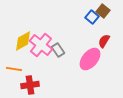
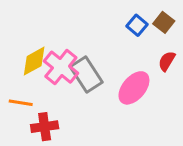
brown square: (103, 11) -> (164, 22), moved
red semicircle: (104, 41) -> (167, 61), moved
gray rectangle: (58, 50) -> (86, 74), size x1.6

